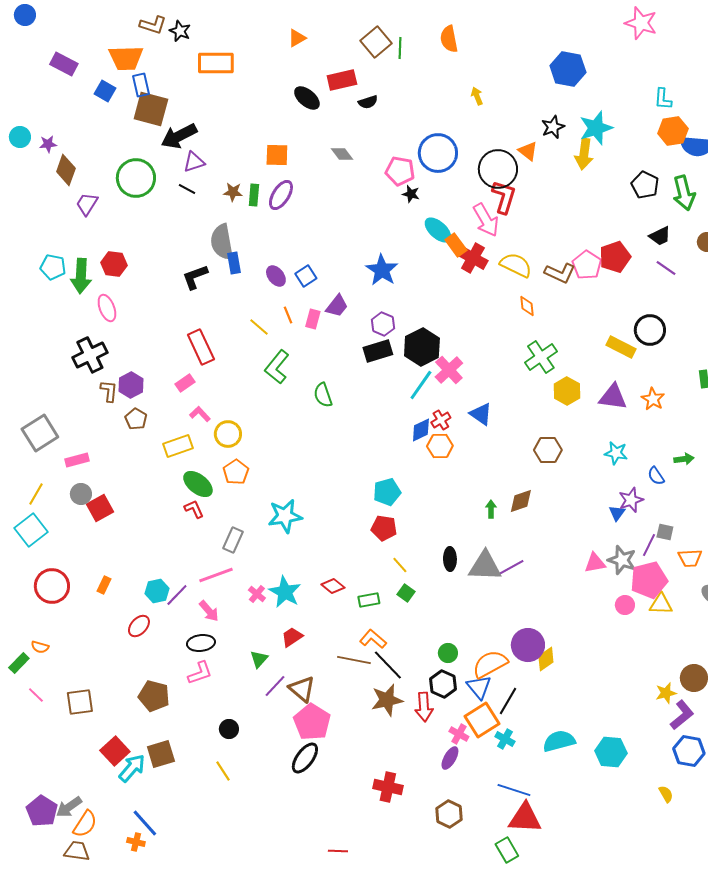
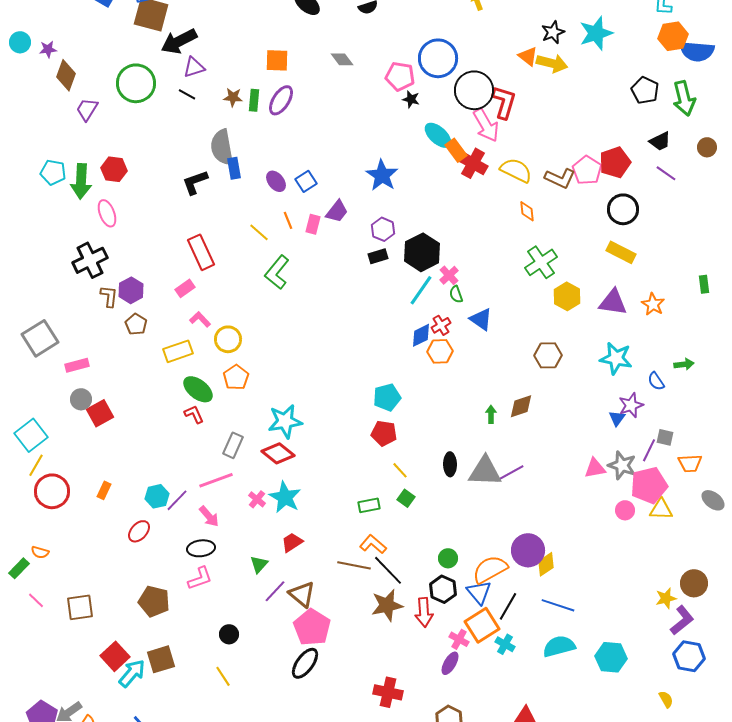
yellow arrow: (584, 154) -> (552, 63), moved, turned -84
black circle: (498, 169) -> (474, 90), moved
black circle: (650, 330) -> (623, 209), moved
black rectangle: (378, 351) -> (378, 256), size x0.7
pink cross: (449, 370) -> (449, 275), size x0.7
green semicircle: (323, 395) -> (456, 294), moved, size x0.7
cyan star: (616, 453) -> (616, 358), size x1.4
yellow line: (36, 494) -> (36, 465), moved
red diamond: (333, 586) -> (278, 453), moved, size x1.4
blue line: (514, 790) -> (558, 605), moved

